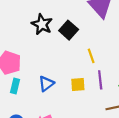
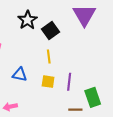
yellow line: (91, 56) -> (49, 56), moved
blue triangle: (46, 84) -> (20, 75), turned 35

